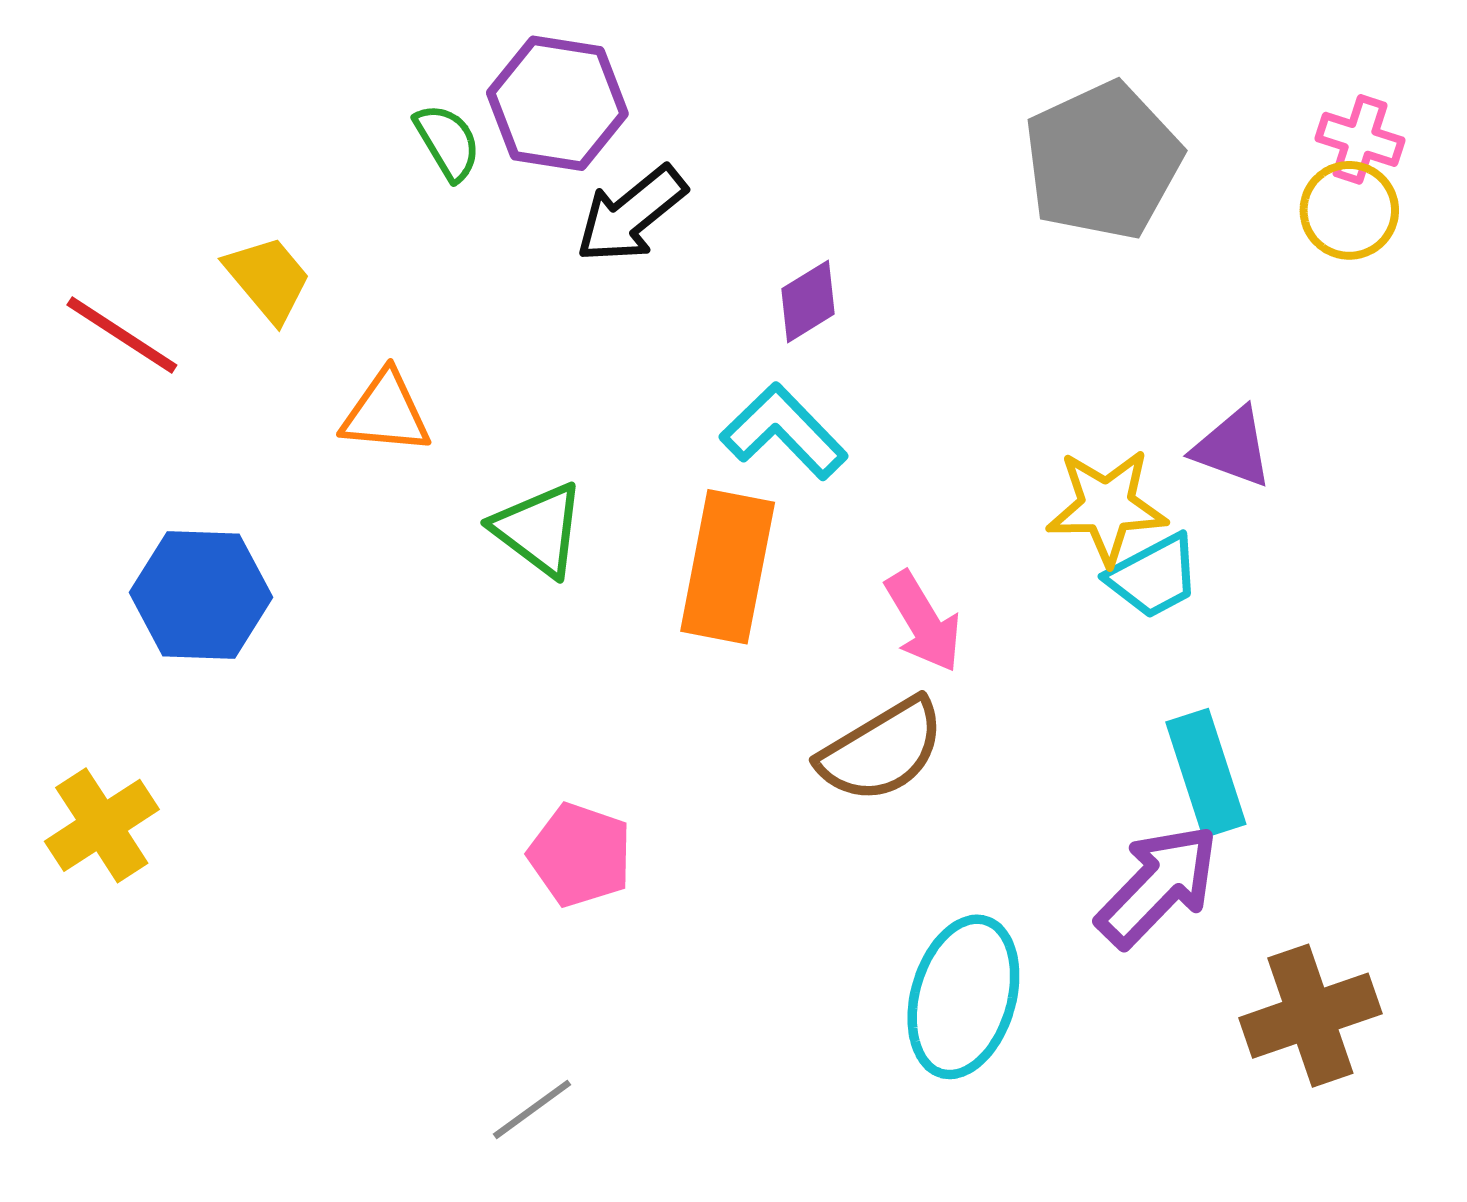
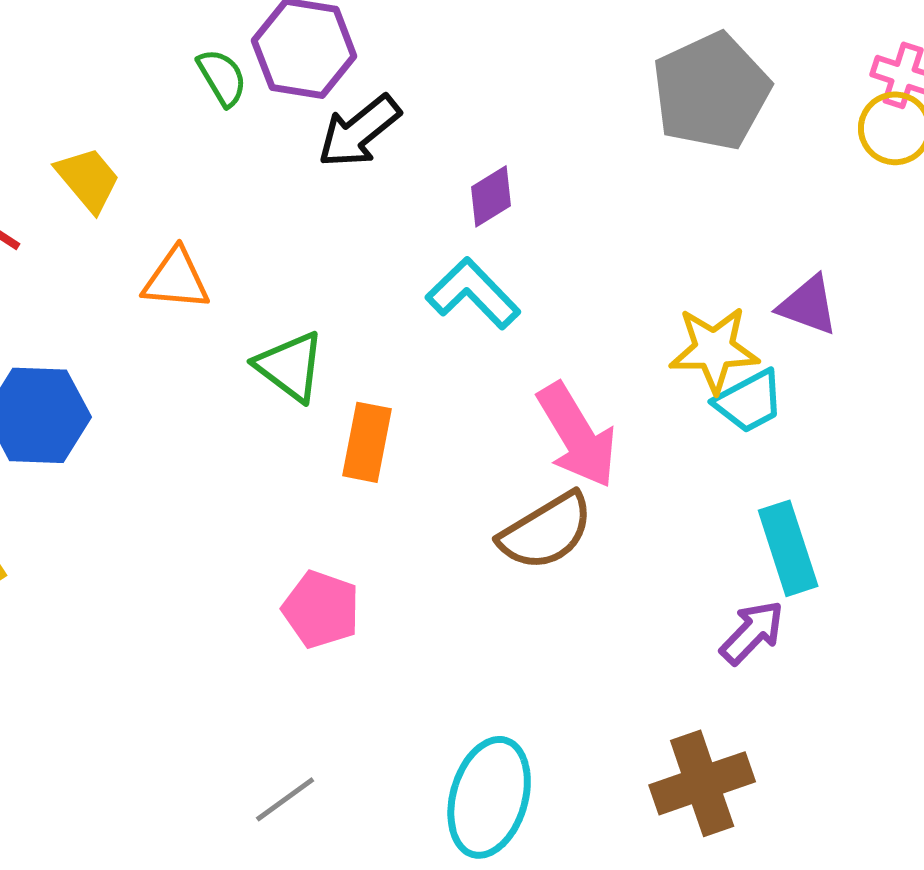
orange rectangle: (728, 567) -> (367, 442), moved, size x0.7
pink arrow: (923, 622) -> (577, 435), size x1.4
purple arrow: (1158, 886) -> (752, 632), size x0.7
cyan ellipse: (963, 997) -> (489, 797), moved
brown cross: (1310, 1016) -> (702, 783), moved

